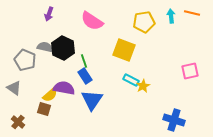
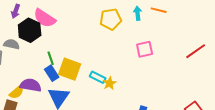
pink semicircle: (92, 21) -> (45, 18), moved
black hexagon: (63, 48) -> (30, 30), moved
yellow square: (124, 50) -> (70, 69), moved
pink square: (190, 71) -> (145, 49), moved

